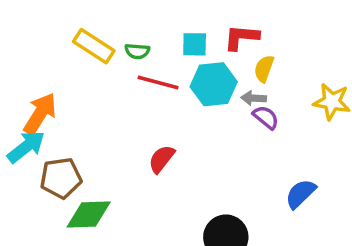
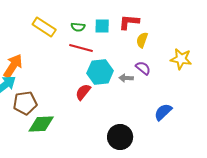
green semicircle: (137, 51) -> (78, 27), moved
cyan hexagon: (214, 84) -> (100, 72), moved
gray arrow: (254, 98) -> (126, 78), moved

